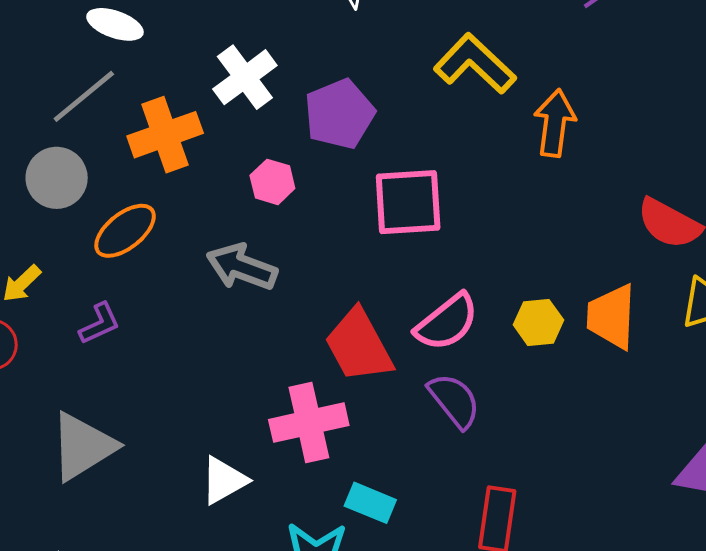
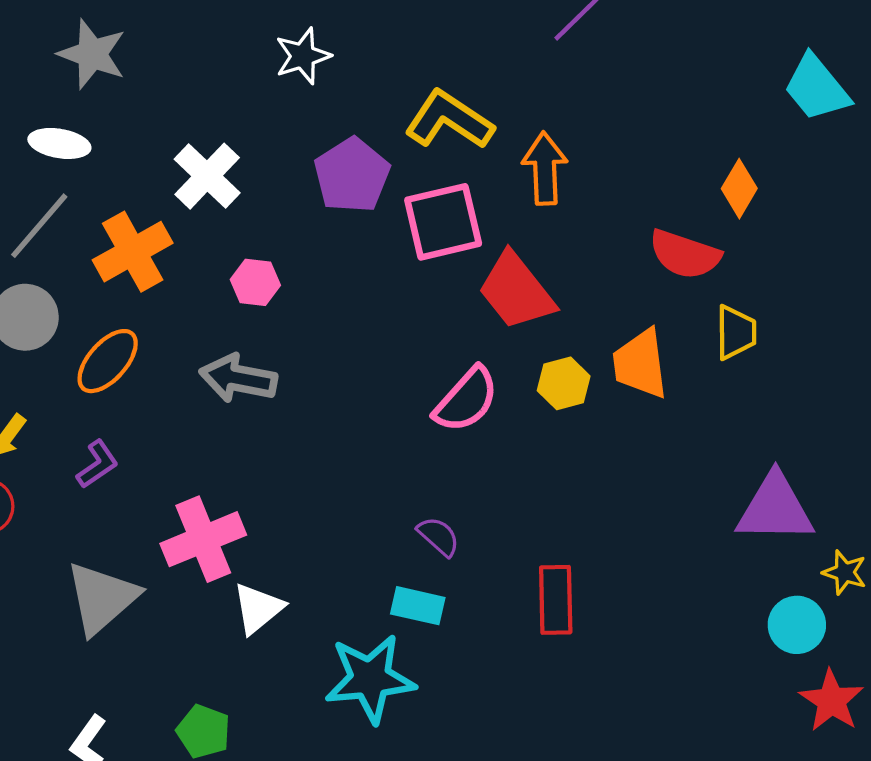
purple pentagon: (339, 114) -> (352, 175), moved
pink square: (408, 202) -> (443, 222), moved
red trapezoid: (359, 346) -> (516, 291), moved
purple semicircle: (454, 401) -> (439, 536), moved, size x0.7
pink cross: (309, 422) -> (203, 539), moved

